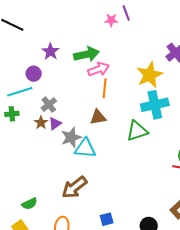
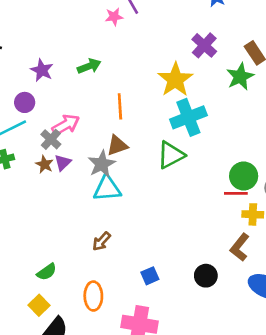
green arrow: (86, 54) -> (89, 66), size x0.7
pink arrow: (99, 69) -> (66, 125), moved
gray star: (71, 137) -> (102, 164), moved
brown arrow: (74, 187) -> (101, 241), size x0.6

